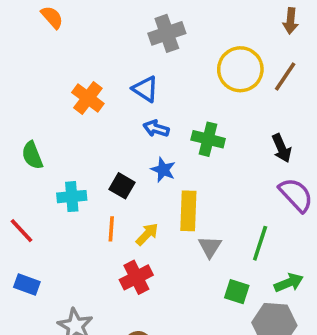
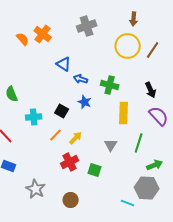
orange semicircle: (52, 17) -> (23, 39), moved
brown arrow: (291, 21) -> (134, 19), moved
blue triangle: (145, 89) -> (64, 64), moved
orange cross: (88, 98) -> (43, 34), moved
yellow rectangle: (188, 211) -> (124, 113), moved
orange line: (111, 229) -> (56, 135), turned 40
green square: (237, 292) -> (95, 170), moved

